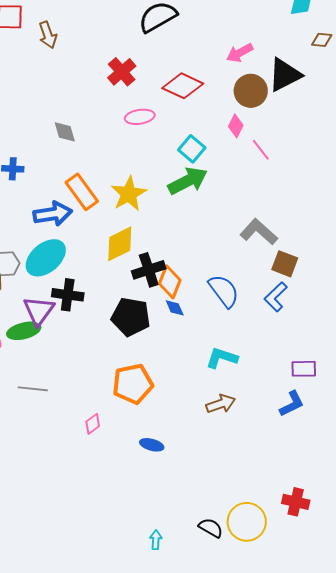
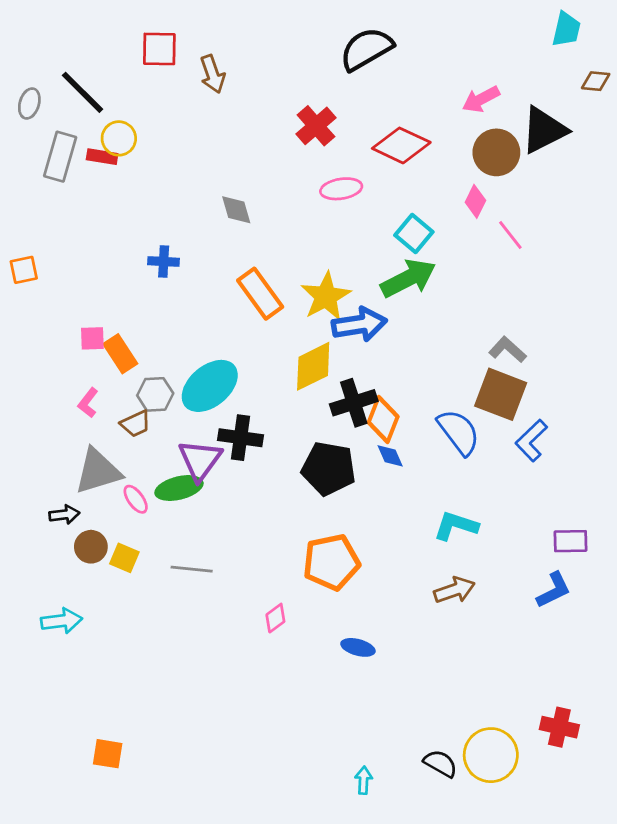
blue arrow: (53, 214) -> (359, 324), moved
gray L-shape: (259, 232) -> (508, 350), size x0.7
brown square: (285, 264) -> (501, 394), moved, size x1.4

